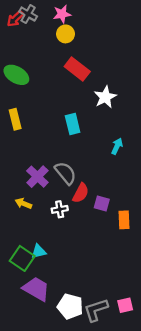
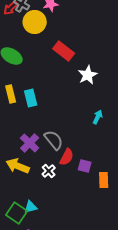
yellow circle: (65, 34) -> (35, 22), moved, size x1.5
cyan rectangle: (73, 124) -> (31, 98), moved
yellow arrow: (23, 203) -> (18, 166), size x1.6
white cross: (60, 209) -> (49, 171), turned -32

